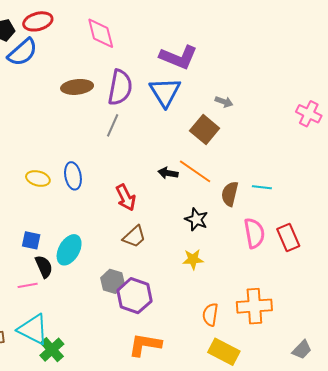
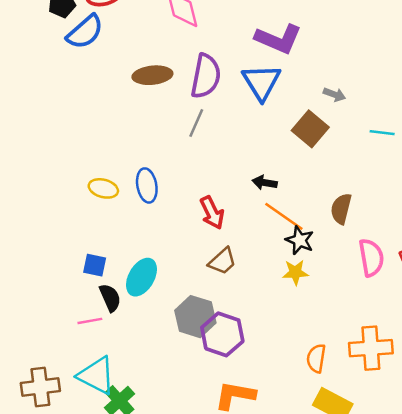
orange line: (195, 171) -> (284, 216), moved
cyan line: (262, 187) -> (382, 133), moved
yellow star: (193, 259) -> (295, 272), moved
gray hexagon: (113, 281) -> (195, 317), size x1.4

